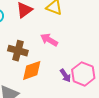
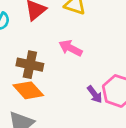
orange diamond: (32, 70) -> (28, 90), moved, turned 70

